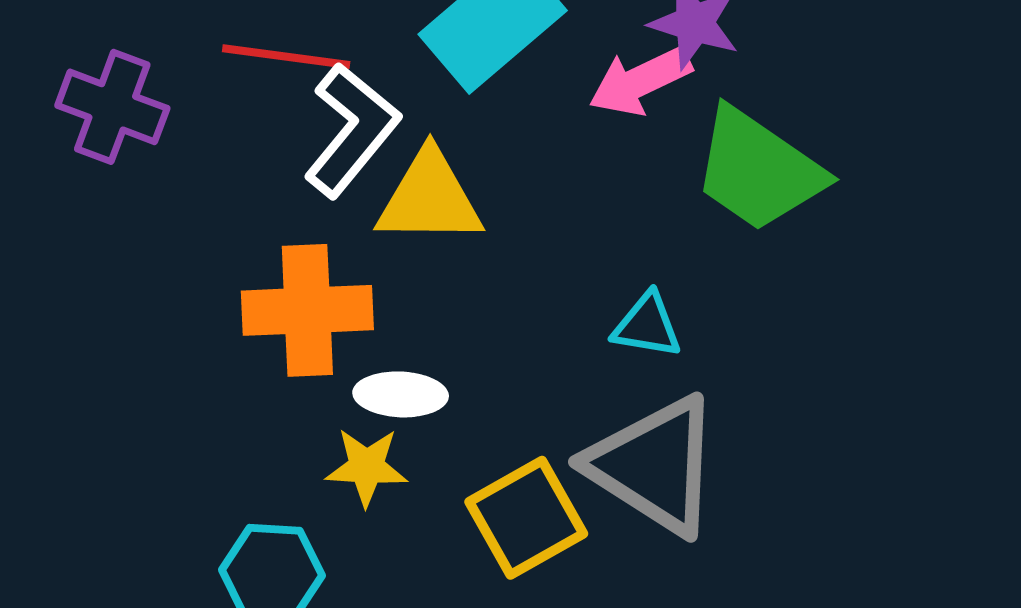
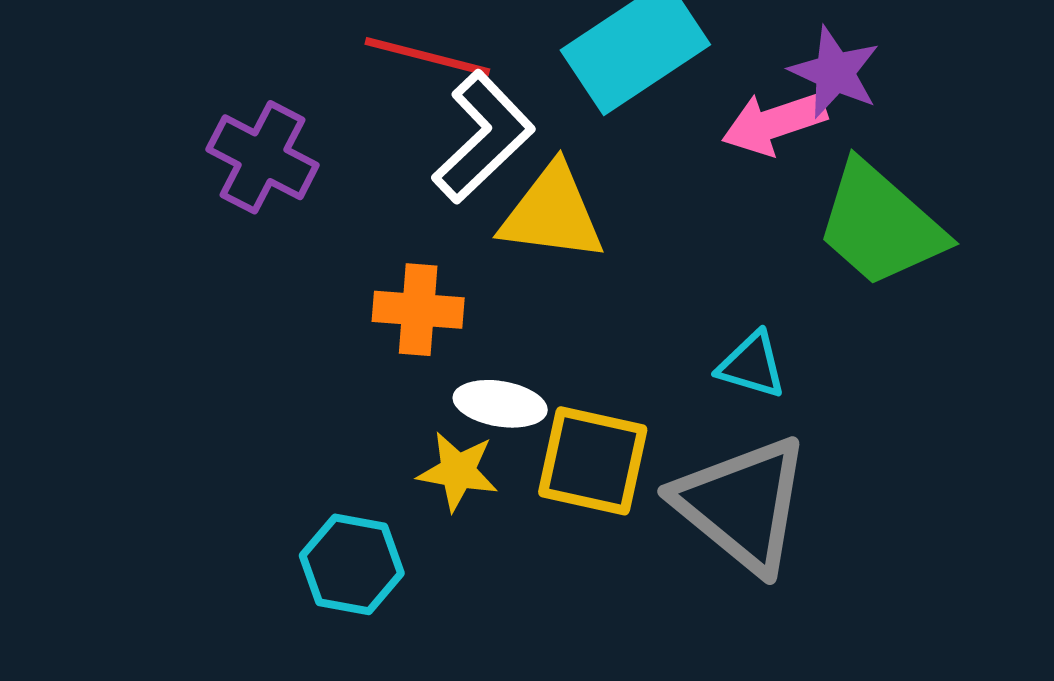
purple cross: (112, 107) -> (263, 157), moved
orange cross: (307, 310) -> (418, 310), size x0.7
yellow square: (526, 518) -> (593, 461), moved, turned 35

